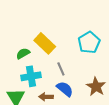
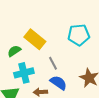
cyan pentagon: (89, 42) -> (79, 35), turned 30

